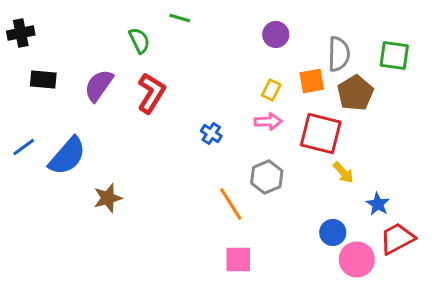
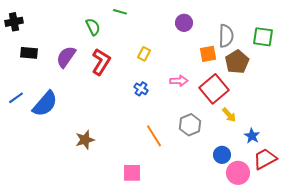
yellow rectangle: (271, 90) -> (144, 54), moved
red square: (321, 133) -> (214, 89), turned 36
gray hexagon: (267, 177) -> (190, 125), moved
brown star: (108, 198) -> (85, 140), moved
pink square: (238, 259) -> (132, 173), moved

